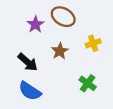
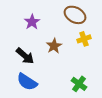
brown ellipse: (63, 17) -> (75, 15), moved
green cross: (88, 83) -> (79, 84), moved

